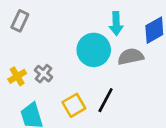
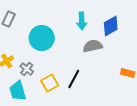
cyan circle: (94, 50) -> (42, 38), moved
gray cross: (44, 74) -> (27, 69), moved

